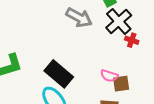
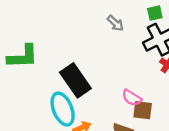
gray arrow: (79, 18) -> (115, 23), size x0.6

